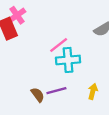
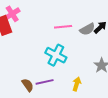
pink line: (59, 45) -> (63, 27), moved, turned 30
cyan cross: (68, 60) -> (56, 55), turned 30

